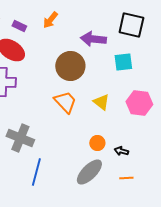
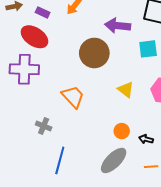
orange trapezoid: (65, 102) -> (73, 97), moved
gray cross: (20, 138) -> (44, 126), size x0.6

